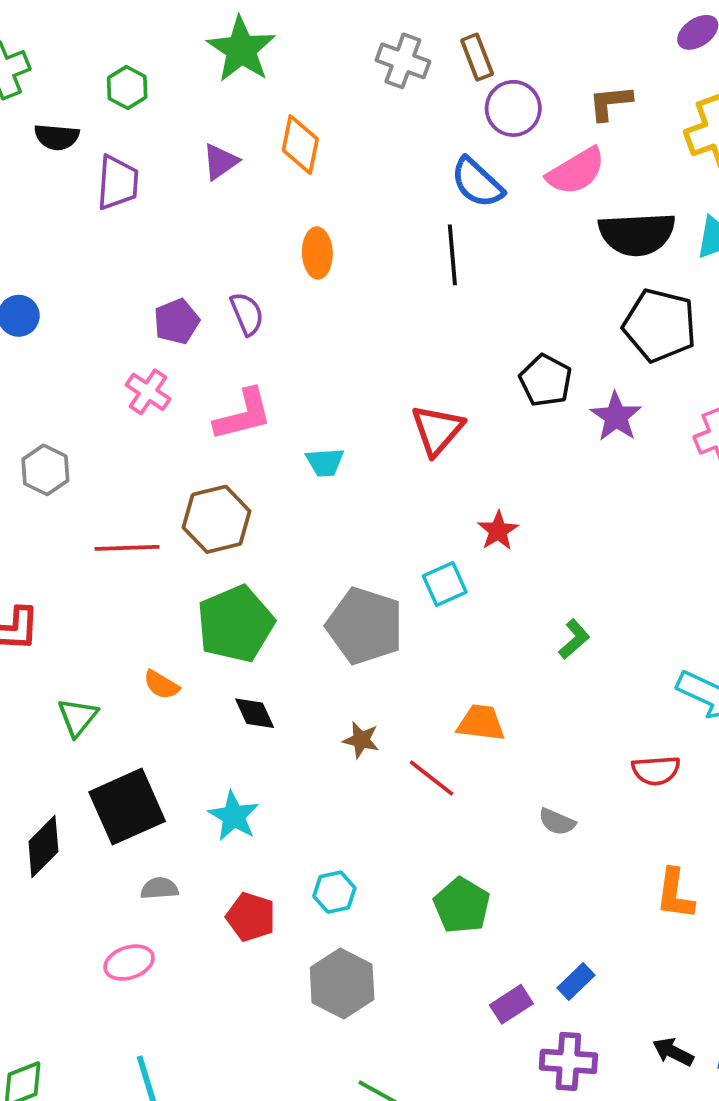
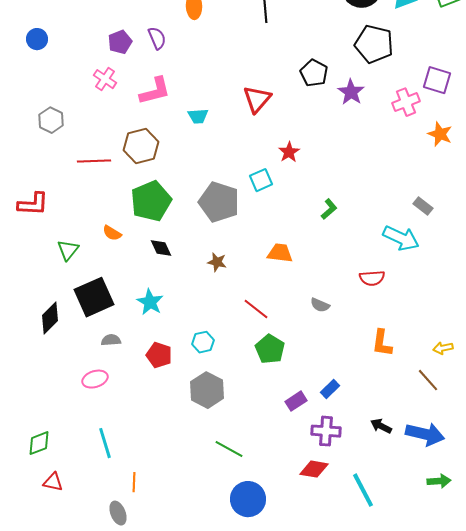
red line: (431, 778) -> (256, 309), moved

